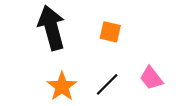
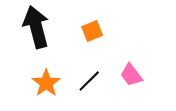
orange square: (110, 32) -> (92, 31), turned -35

